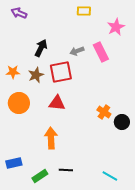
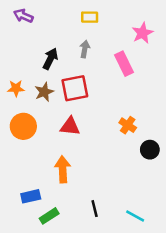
yellow rectangle: (84, 11) -> (90, 17), moved
gray arrow: (77, 51) -> (85, 49), moved, turned 120
orange cross: (104, 112) -> (128, 125), moved
blue rectangle: (14, 163) -> (31, 196), moved
black line: (66, 170) -> (95, 209), moved, turned 72

